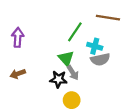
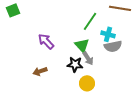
purple arrow: (18, 37) -> (46, 41), moved, turned -48
brown arrow: (18, 74) -> (40, 71), moved

